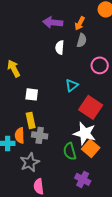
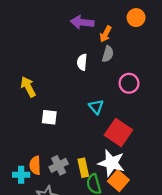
purple arrow: (53, 22) -> (82, 22), moved
cyan triangle: (72, 85) -> (96, 107), turned -32
yellow rectangle: (31, 120) -> (83, 168), moved
gray cross: (40, 135) -> (59, 165), turned -35

